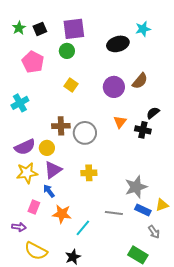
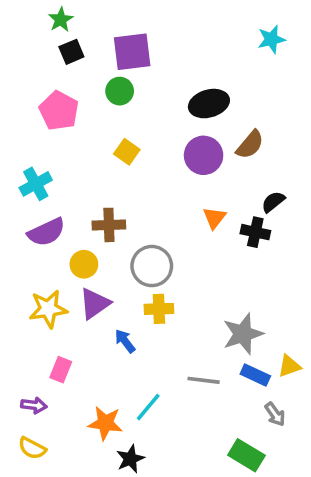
green star: (19, 28) -> (61, 20), moved
cyan star: (143, 29) -> (271, 39), moved
black ellipse: (118, 44) -> (209, 104), moved
gray circle: (85, 133) -> (152, 266), moved
purple semicircle: (25, 147) -> (46, 232), moved
blue arrow: (49, 191) -> (125, 341), moved
orange star: (62, 214) -> (105, 423), moved
yellow semicircle: (36, 251) -> (32, 448), moved, size x0.7

